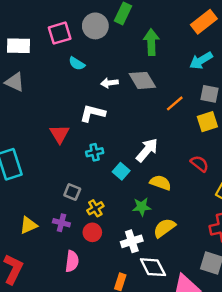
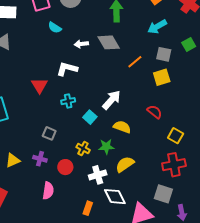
yellow cross: (95, 208) -> (83, 149), moved, turned -32

